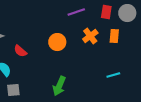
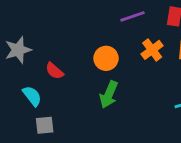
green arrow: (59, 86) -> (109, 95), moved

